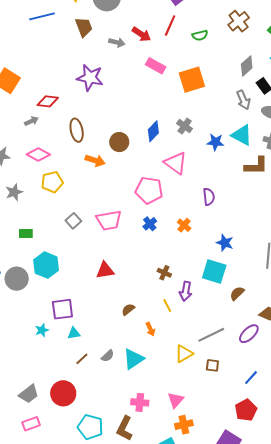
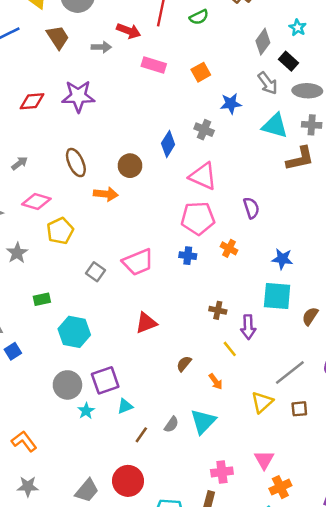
orange square: (192, 80) -> (201, 72), size x0.6
red diamond: (48, 101) -> (32, 101), moved
blue star: (215, 142) -> (231, 104), moved
pink pentagon: (149, 190) -> (198, 218), moved
blue cross: (150, 224) -> (188, 256), turned -32
gray circle: (17, 279) -> (67, 385), moved

